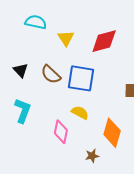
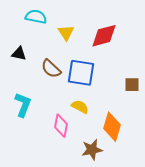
black triangle: (21, 70) -> (19, 54), moved, turned -35
brown star: (92, 156) -> (92, 150), size x1.5

